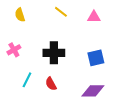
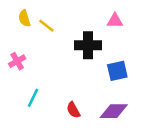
yellow line: (61, 12) -> (46, 26), moved
black cross: (54, 53) -> (88, 45), moved
red semicircle: (51, 84) -> (73, 110), moved

